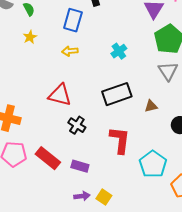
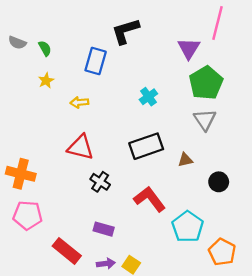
yellow arrow: (70, 51) -> (79, 102), moved
red L-shape: (120, 140) -> (150, 199), turned -44
red rectangle: (48, 158) -> (67, 251), moved

